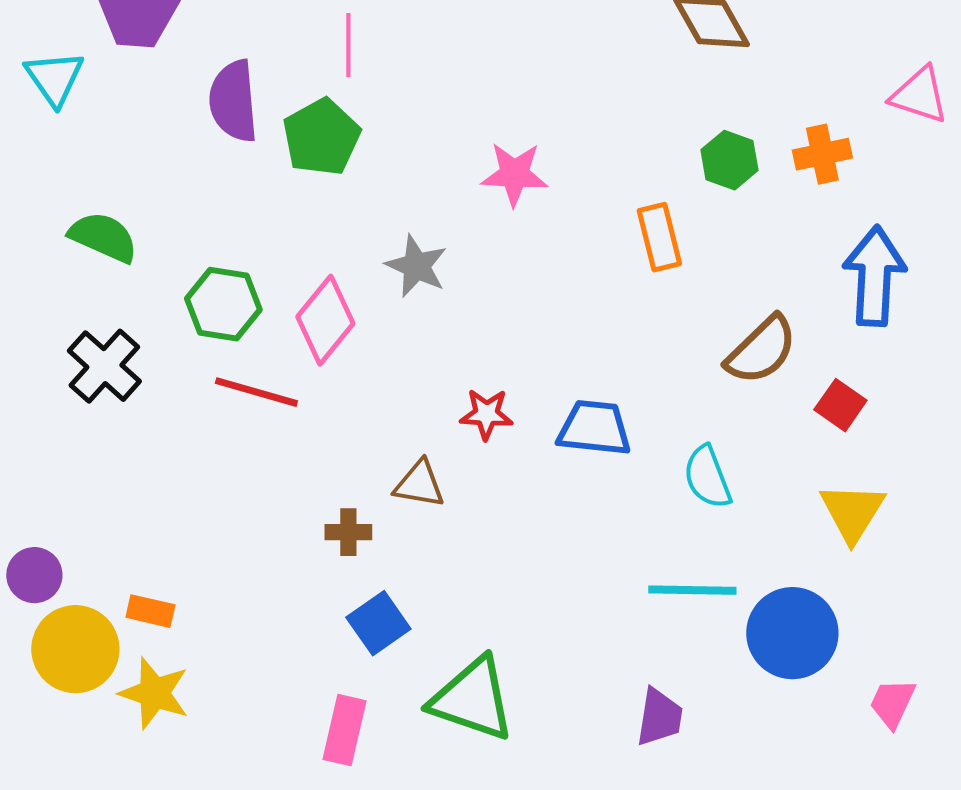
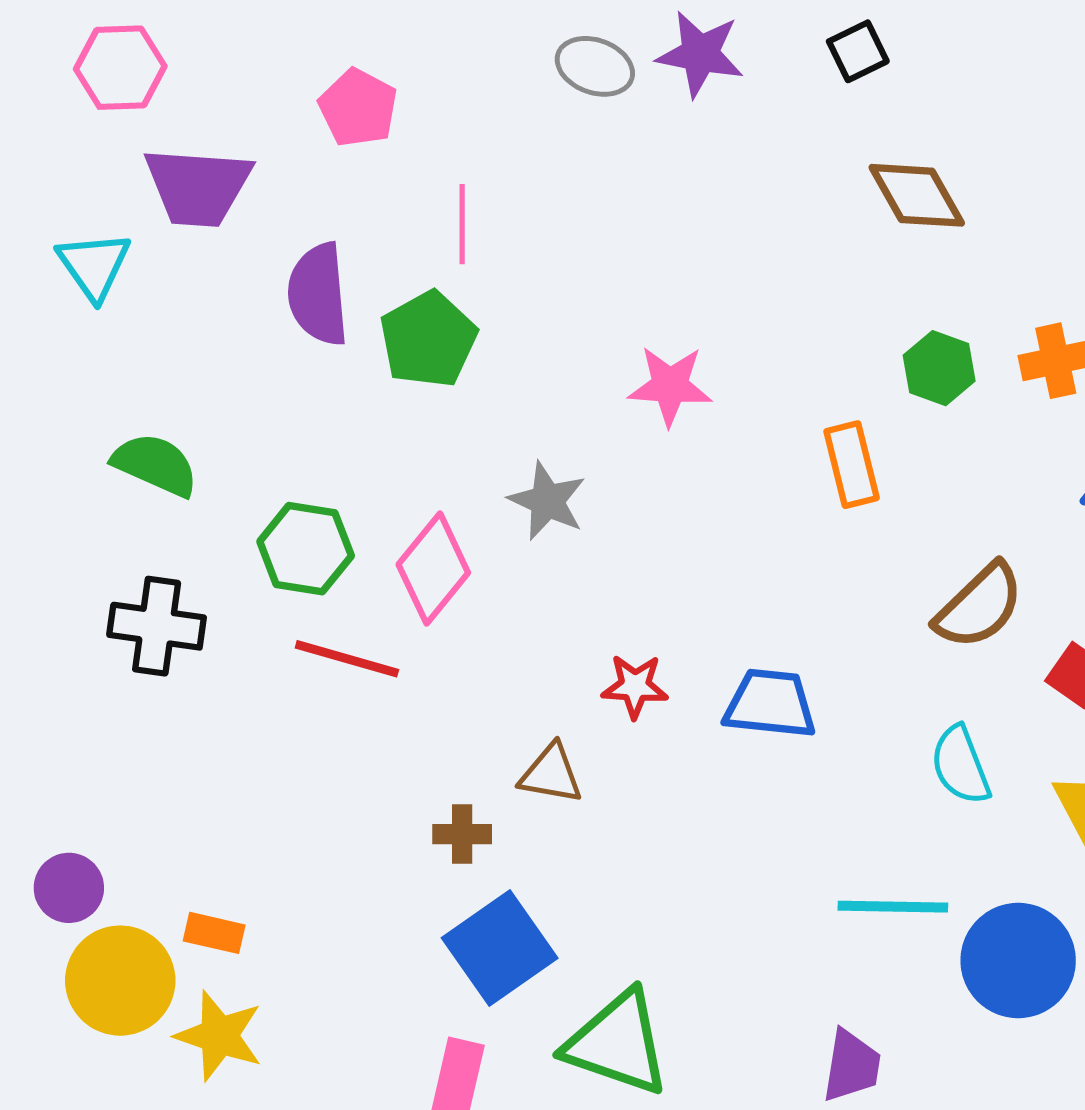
black cross: (104, 366) -> (157, 626), turned -34
cyan semicircle: (707, 477) -> (961, 765), moved
blue square: (378, 623) -> (500, 948), size x1.4

